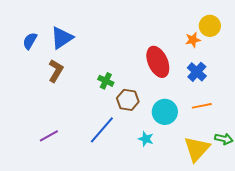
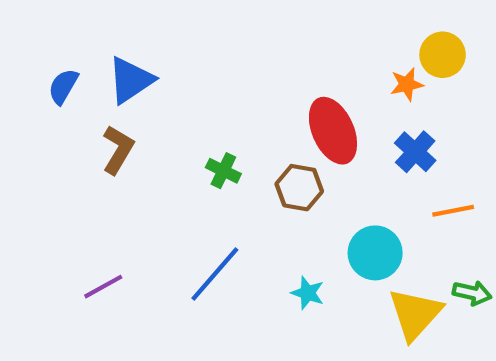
brown hexagon: (128, 100) -> (299, 188), moved
orange line: (202, 106) -> (453, 211), moved
cyan circle: (165, 112) -> (375, 253), moved

